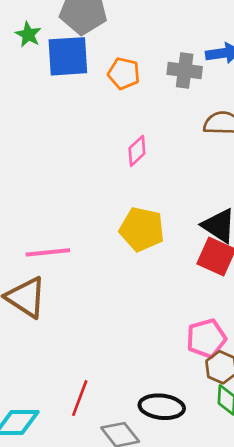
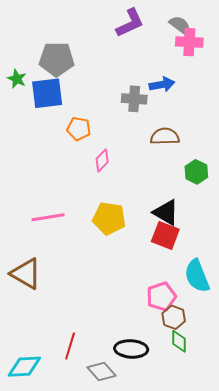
orange pentagon: (124, 73) -> (79, 129), moved
pink line: (48, 252) -> (48, 217), moved

